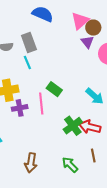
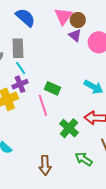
blue semicircle: (43, 14) -> (25, 17), turned 30
gray rectangle: (29, 43) -> (18, 48), turned 30
purple cross: (20, 108) -> (20, 84), moved
green cross: (73, 126) -> (69, 128), moved

